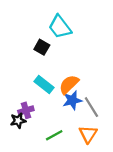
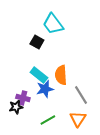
orange semicircle: (69, 84) -> (61, 75), turned -48
blue star: (72, 100) -> (45, 89), moved
purple cross: (26, 110) -> (23, 98), turned 32

